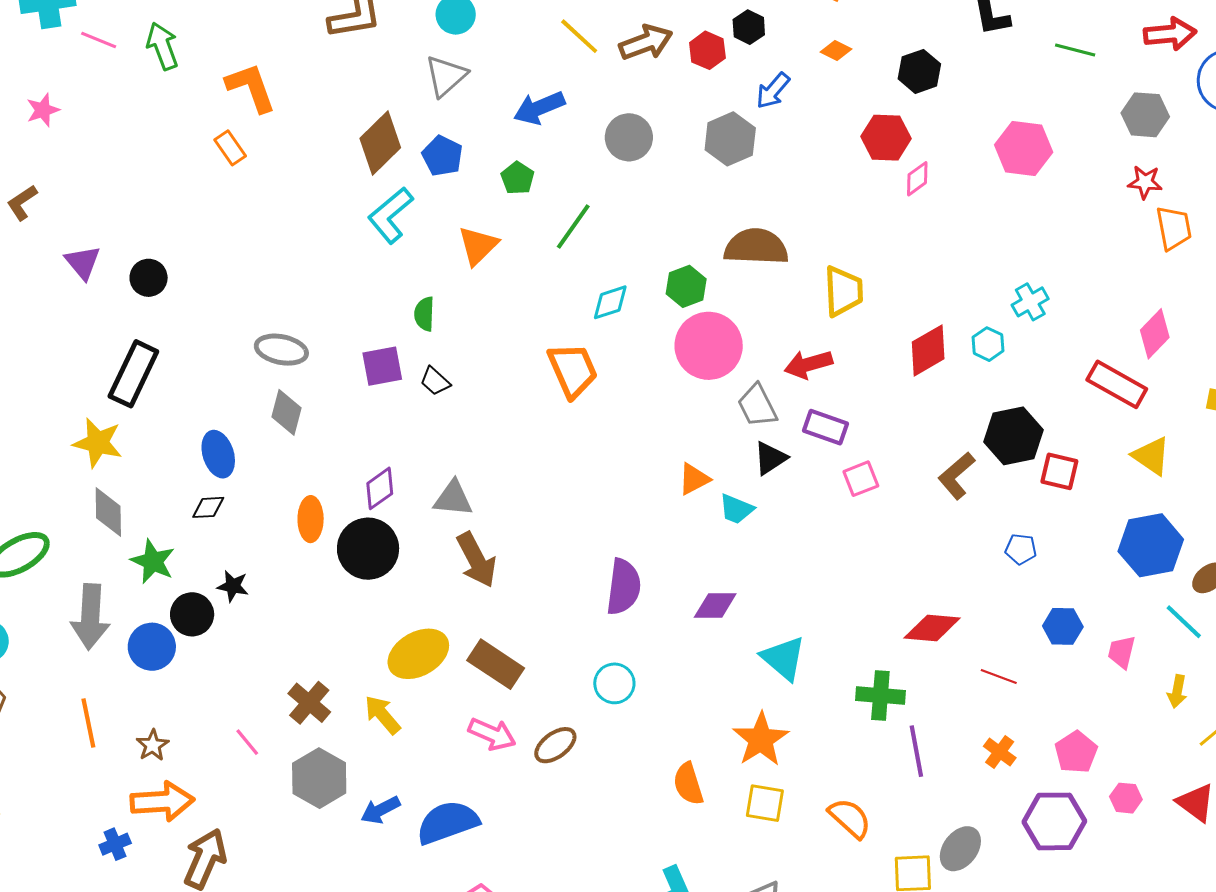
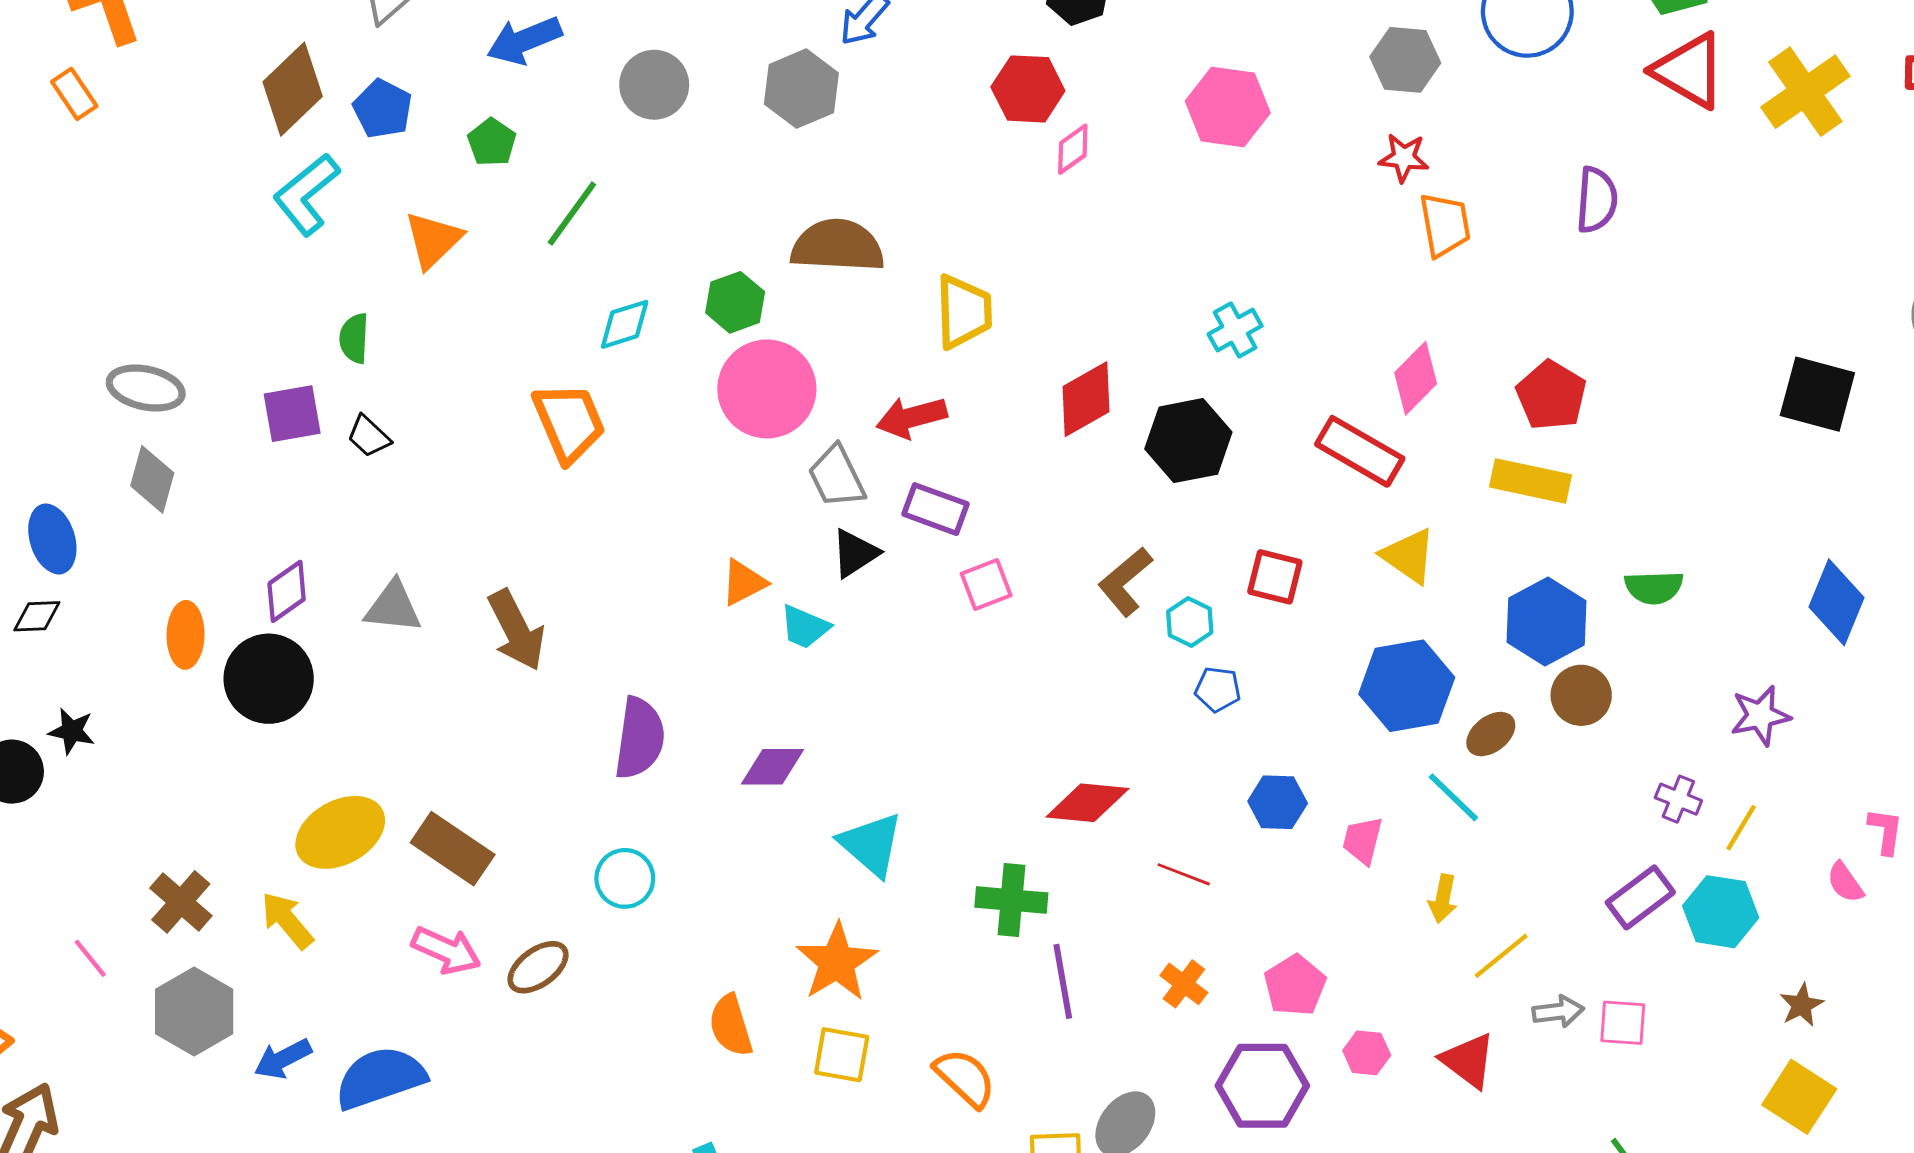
cyan hexagon: (988, 344) -> (1190, 622), moved
black hexagon: (1013, 436) -> (1188, 441), moved
brown arrow: (476, 560) -> (516, 630), moved

